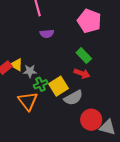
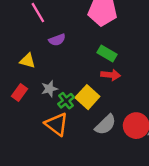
yellow triangle: (16, 65) -> (28, 61), moved
gray semicircle: (73, 98) -> (105, 125), moved

